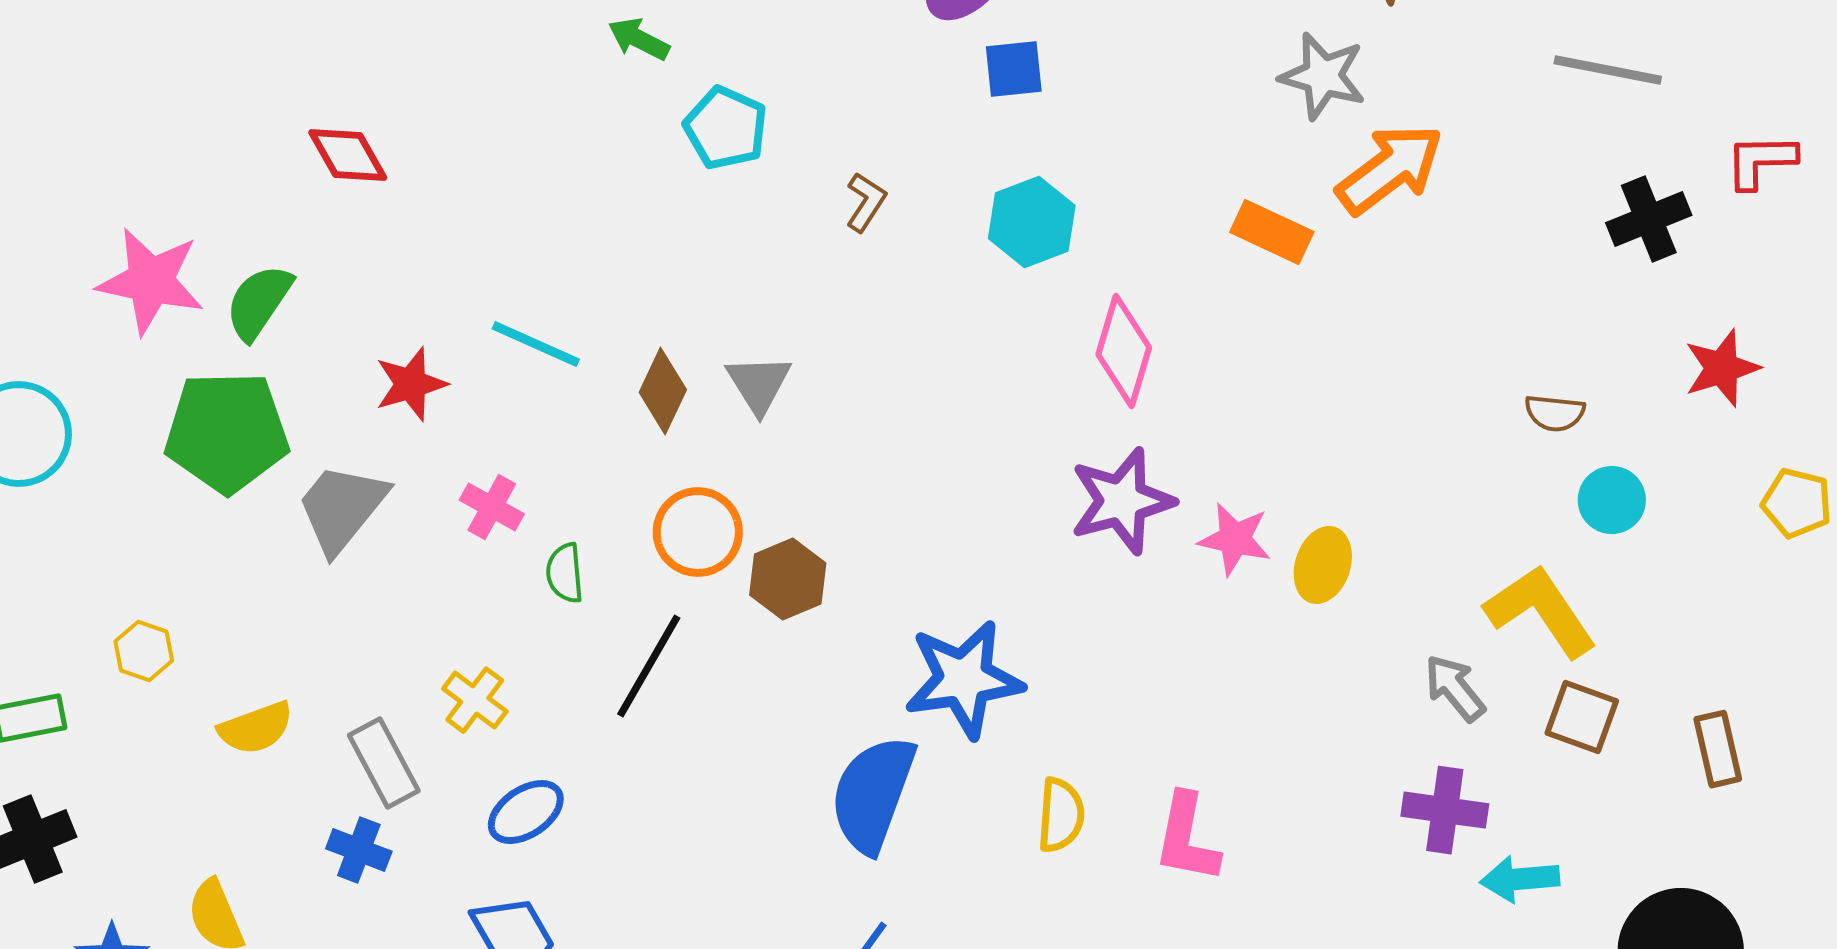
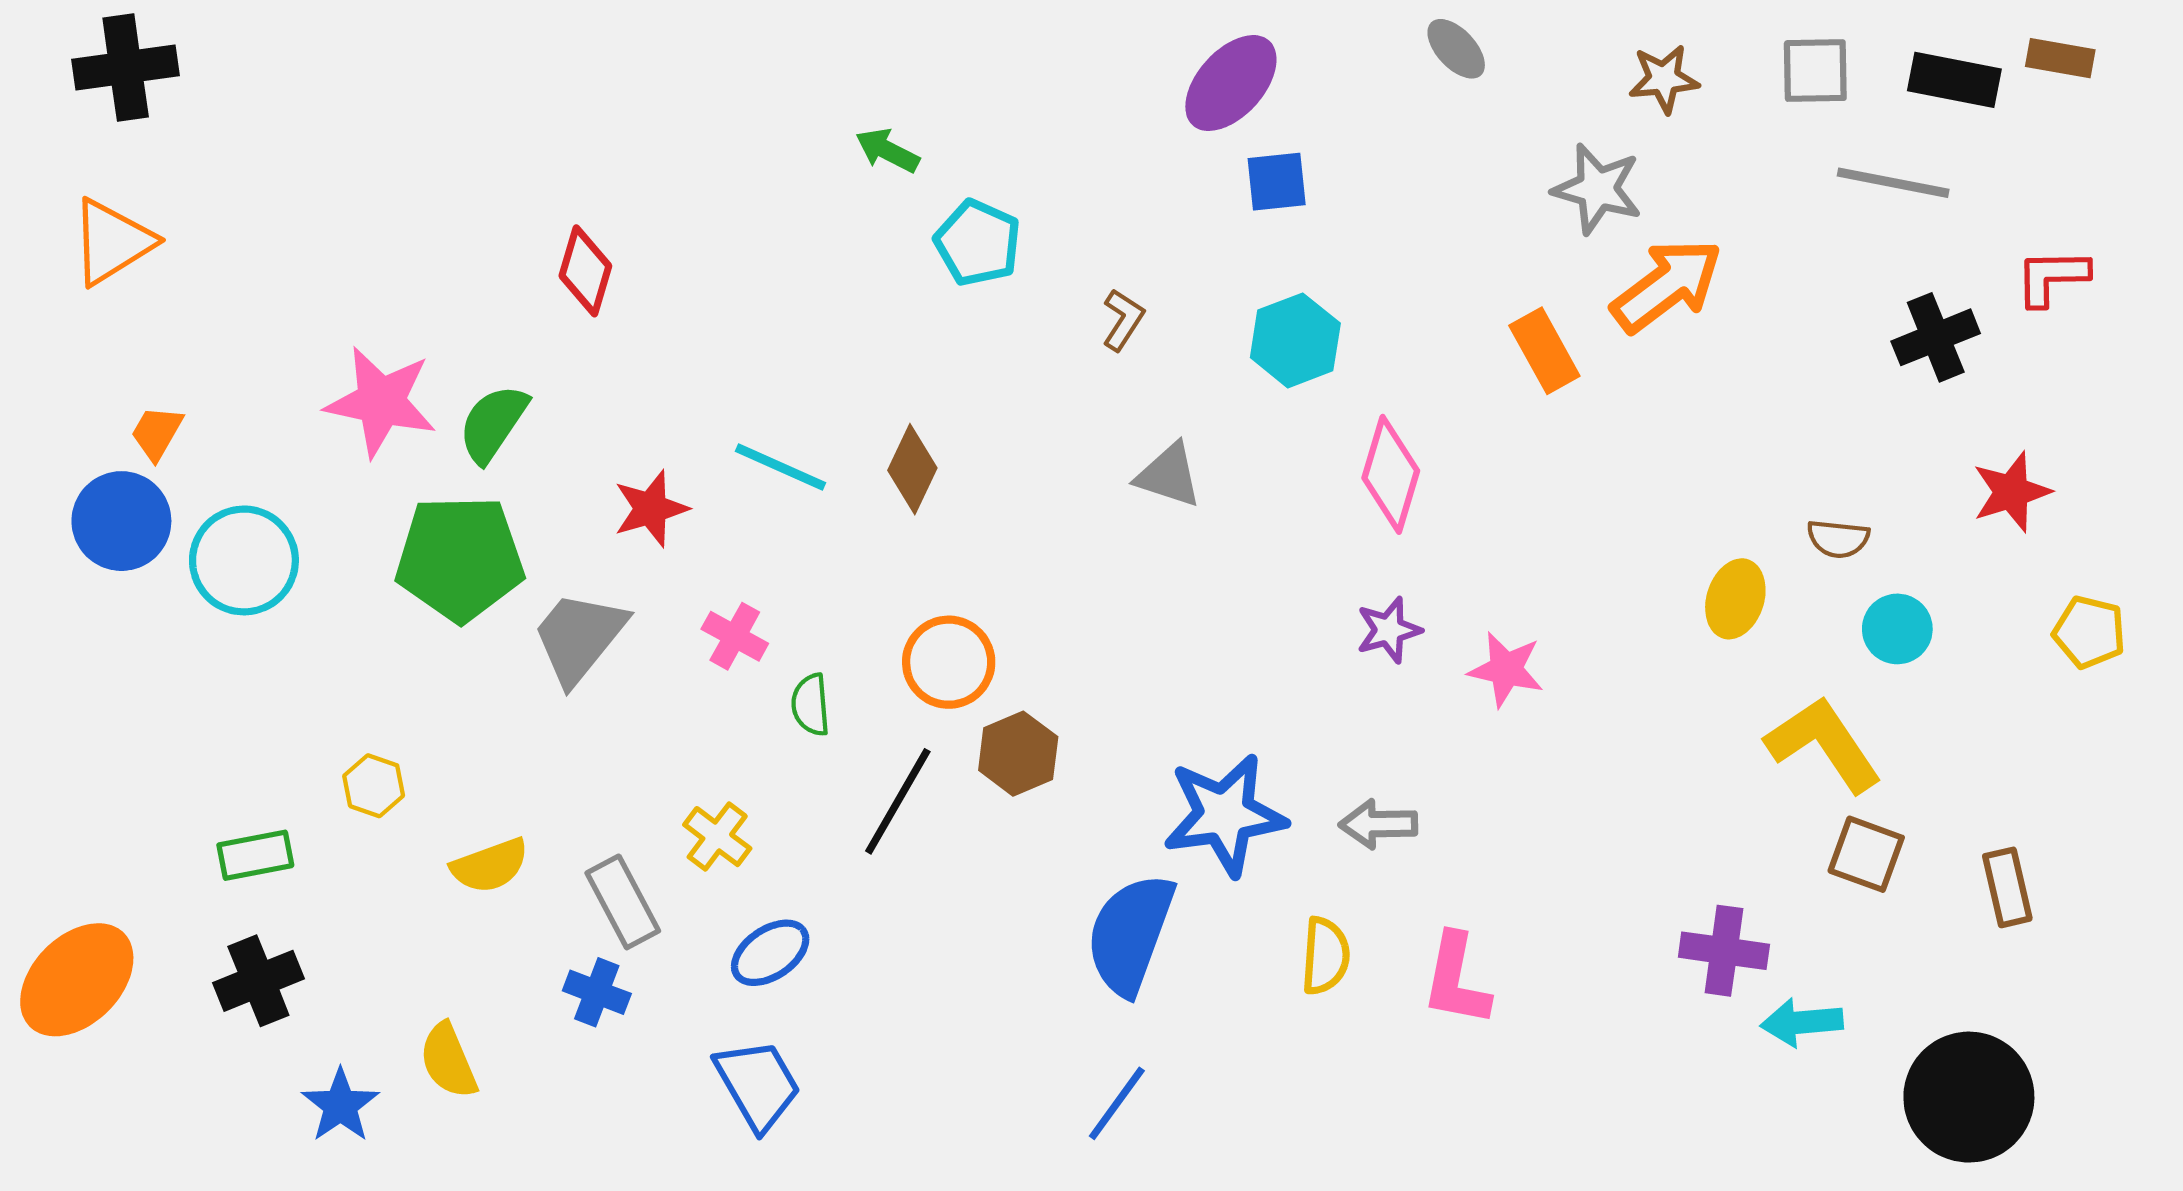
red diamond: (348, 155) -> (585, 271), turned 46
orange rectangle: (1272, 232) -> (1544, 351), turned 36
gray triangle: (759, 384) -> (1169, 475), moved, turned -40
brown diamond: (663, 391) -> (912, 469), moved
purple star: (1122, 501) -> (1389, 630), size x0.6
yellow ellipse: (1323, 565) -> (1735, 599), moved
brown hexagon: (788, 579) -> (1018, 754), moved
gray arrow: (1455, 688) -> (1378, 824), moved, turned -52

